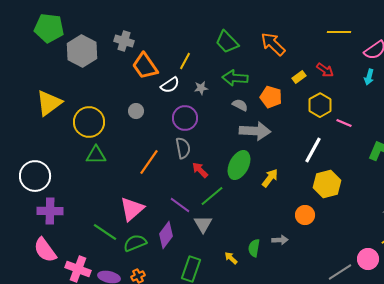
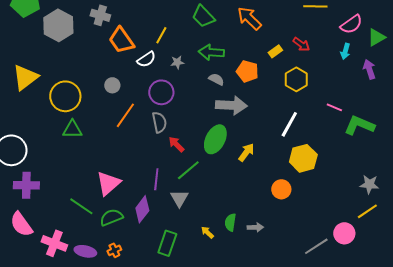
pink line: (344, 123) -> (334, 107), moved
orange line: (149, 162) -> (125, 115), moved
purple line: (180, 205) -> (156, 179), turned 60
gray arrow: (280, 240) -> (255, 227), moved

